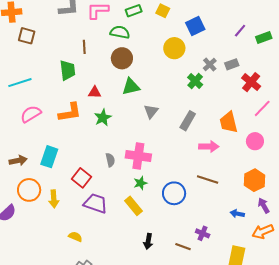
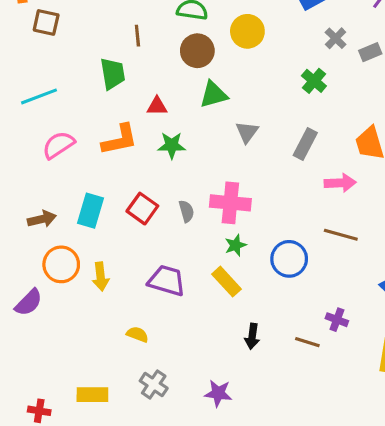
yellow circle: (174, 48) -> (247, 31), moved
gray cross: (210, 65) -> (336, 38), moved
green star: (103, 118) -> (172, 145), turned 30
red square: (82, 178) -> (142, 209), moved

